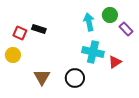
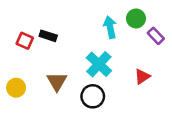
cyan cross: (93, 52) -> (99, 64), moved, turned 30
yellow circle: (13, 55) -> (16, 88), moved
brown triangle: (42, 77) -> (57, 82), moved

